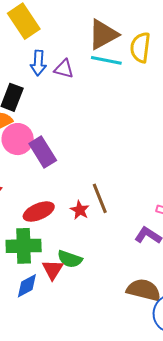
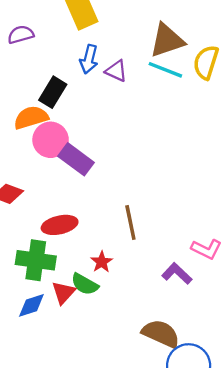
purple rectangle: (43, 152) -> (76, 159), turned -32
red star: (80, 210) -> (102, 262), moved

